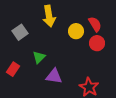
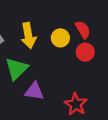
yellow arrow: (49, 16) -> (28, 36), moved
green triangle: (39, 57) -> (17, 69), size x1.5

